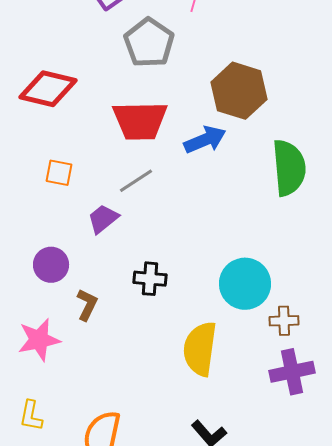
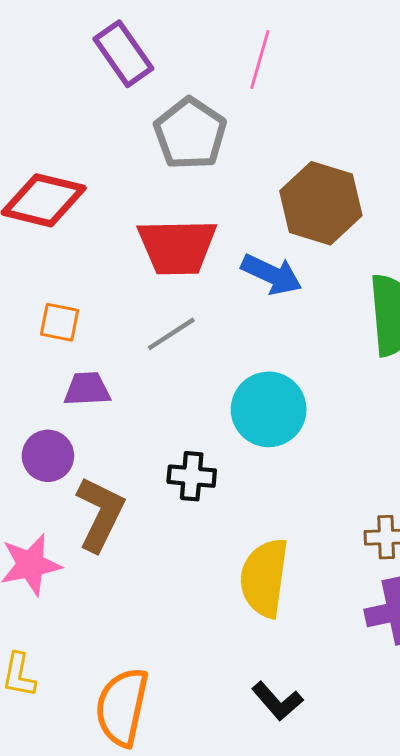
blue arrow: (205, 140) -> (271, 274), turned 48
purple trapezoid: (103, 219) -> (87, 389), moved, turned 36
cyan circle: (245, 284) -> (269, 409), moved
brown L-shape: (87, 305) -> (100, 514), size x1.6

